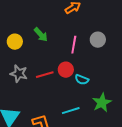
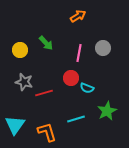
red line: (45, 75) -> (44, 93), moved

